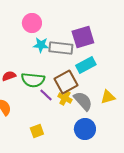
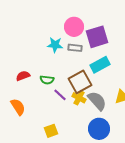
pink circle: (32, 23) -> (74, 27), moved
gray rectangle: (61, 48) -> (75, 48), size x0.6
green semicircle: (33, 80) -> (47, 80), size x0.6

